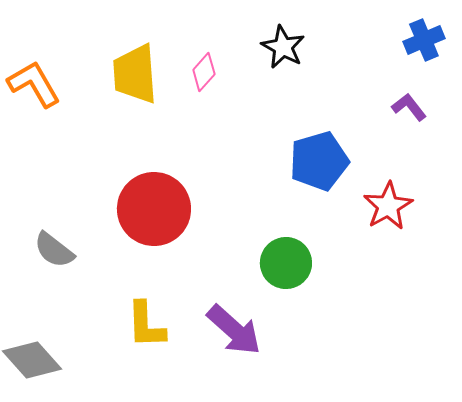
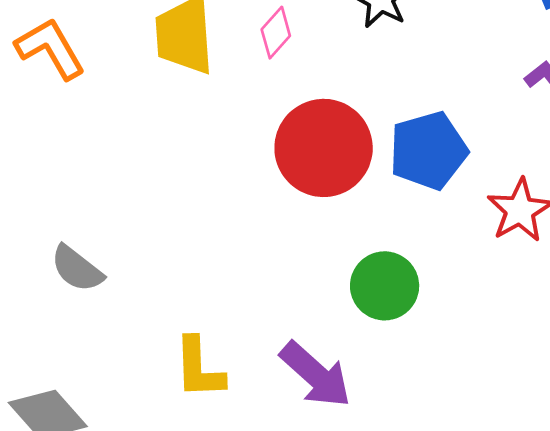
red circle: (154, 209) -> (324, 148), moved

